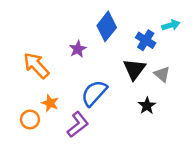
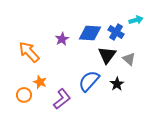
blue diamond: (107, 26) -> (90, 33), moved, turned 55
blue semicircle: (94, 93) -> (89, 81), moved

